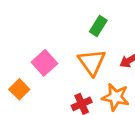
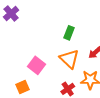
orange square: (19, 89) -> (23, 87), turned 32

